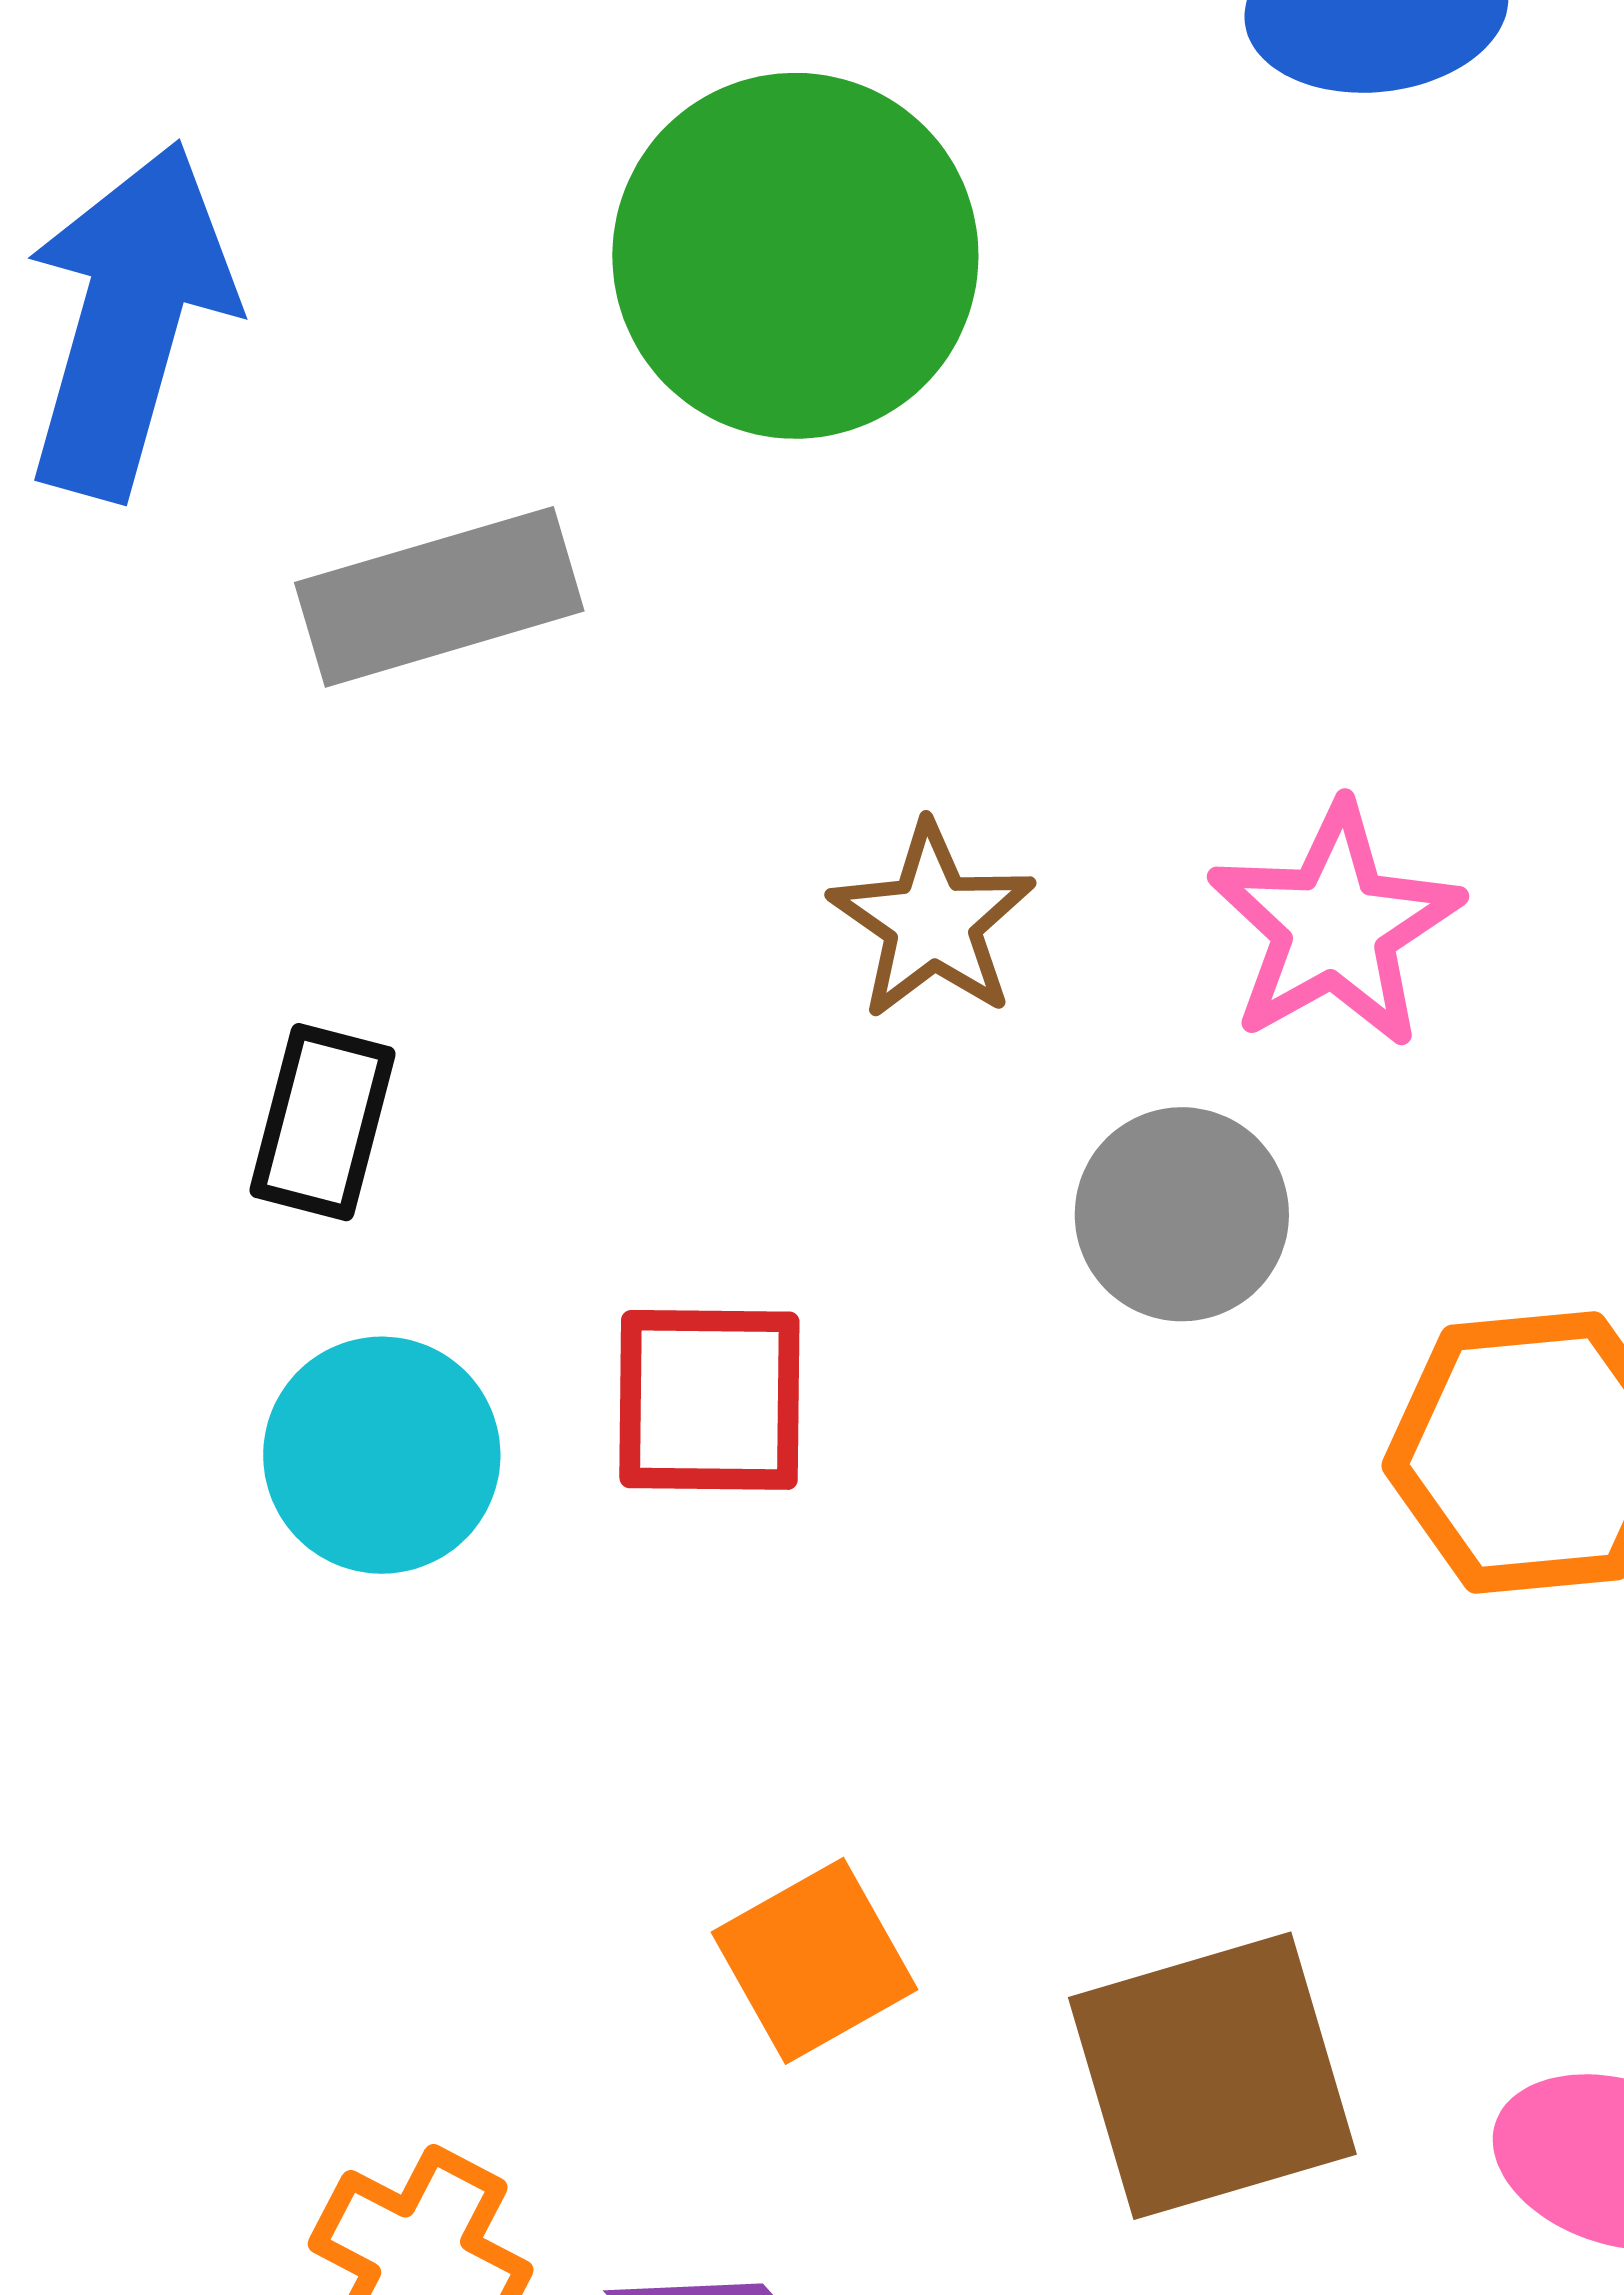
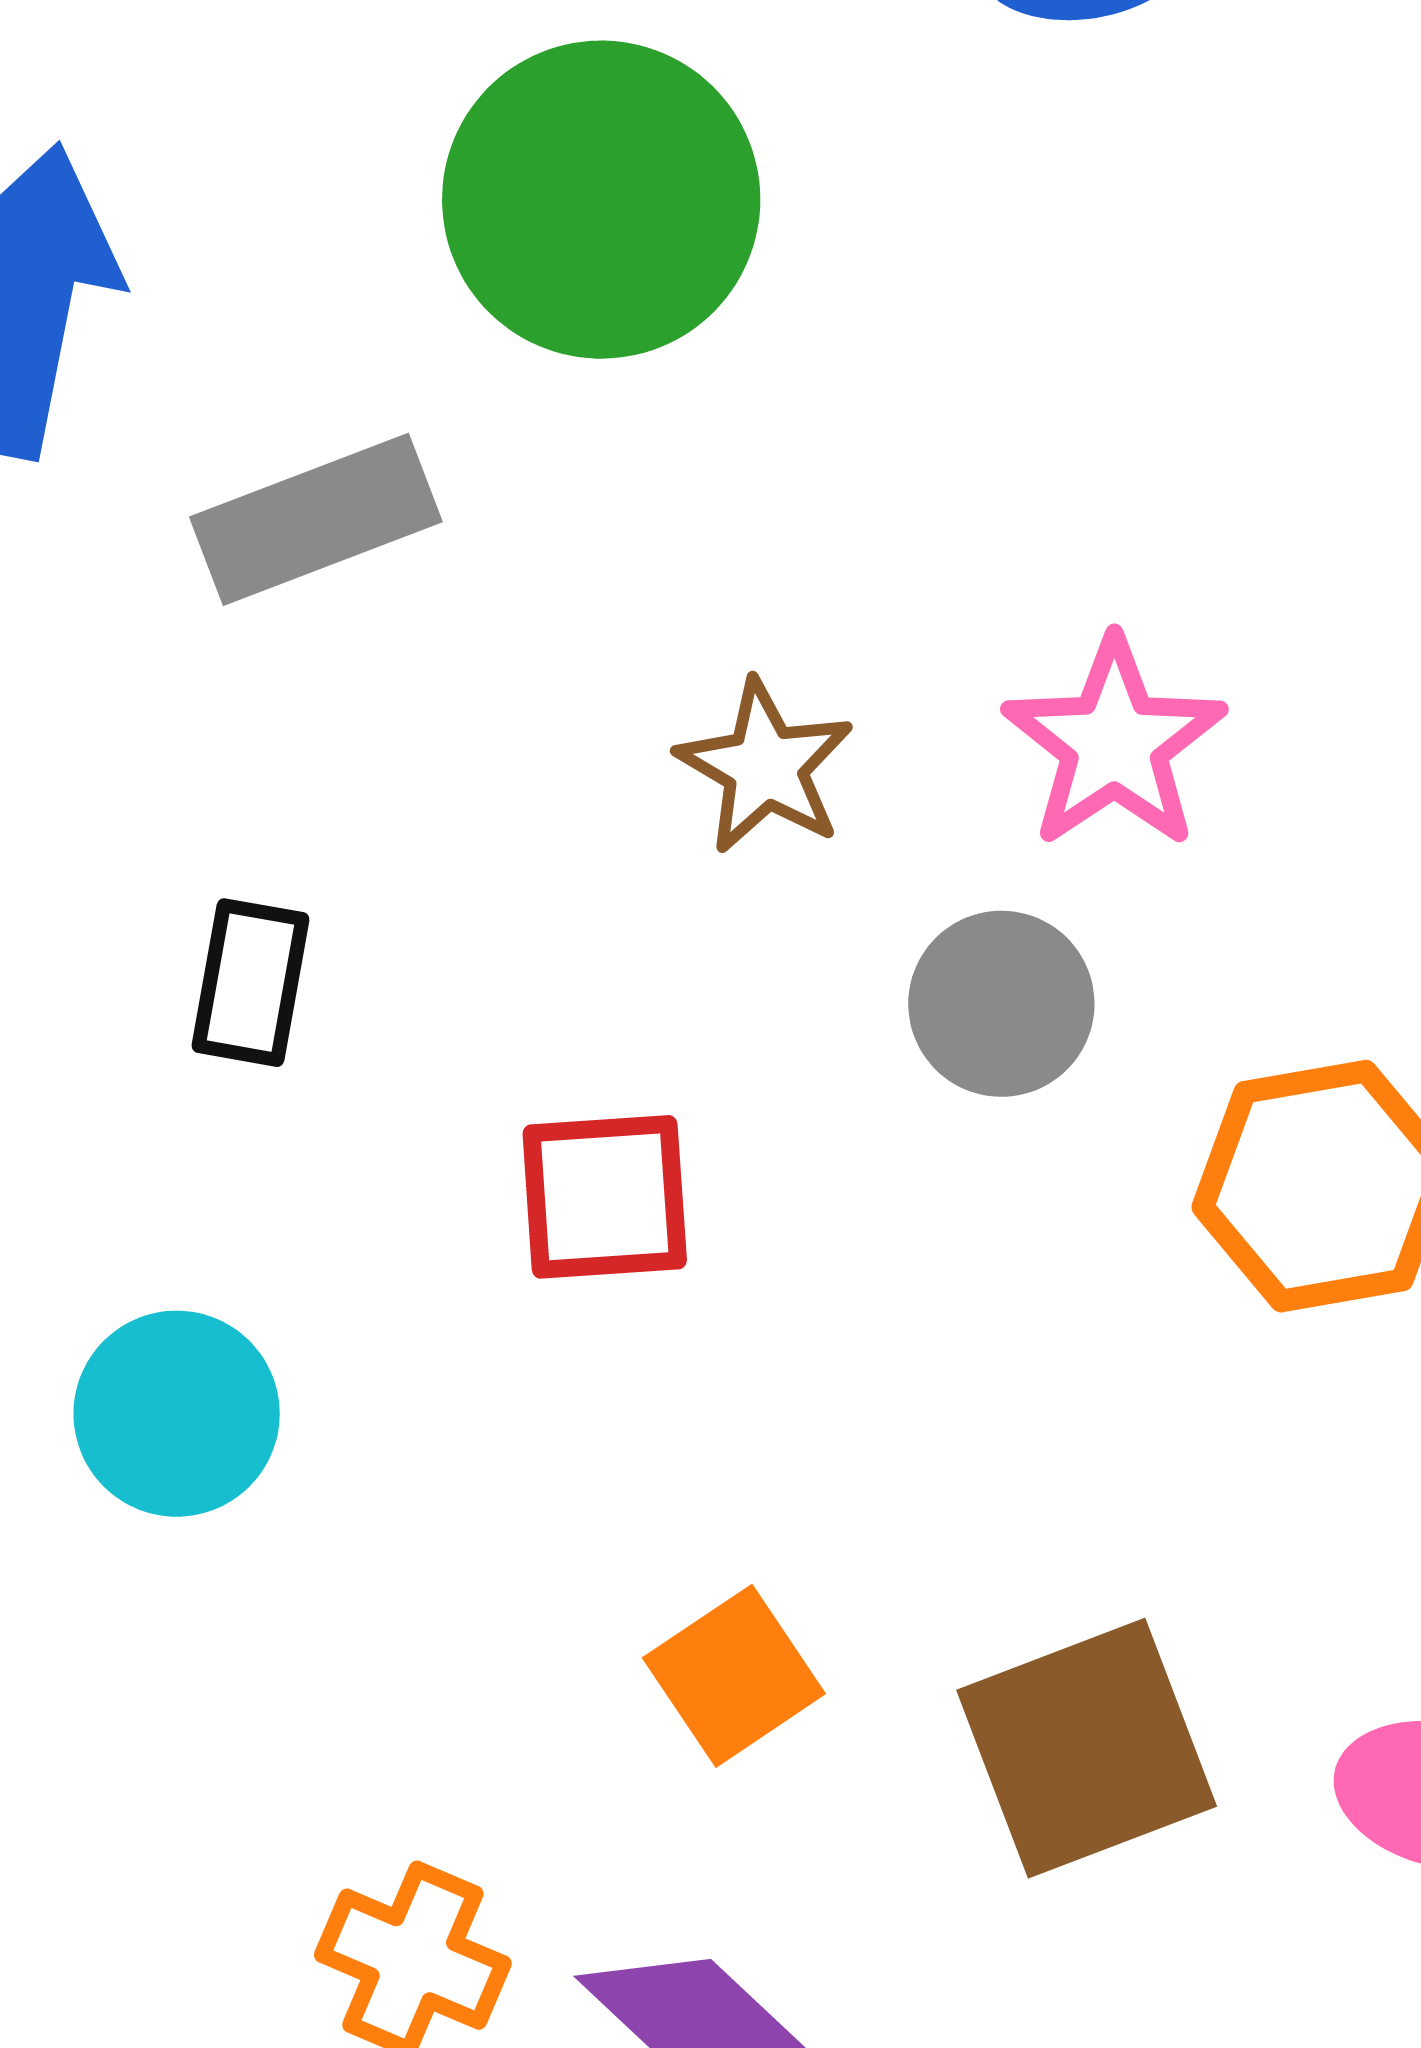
cyan circle: (382, 1455) -> (177, 1414), moved

